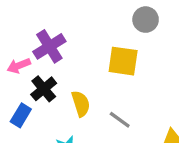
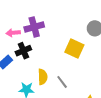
yellow semicircle: (81, 104) -> (43, 77), moved

